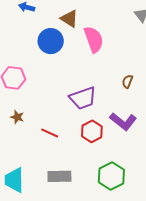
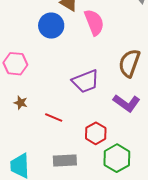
brown semicircle: (127, 81) -> (129, 63), size x2.0
red hexagon: (92, 131) -> (96, 133), moved

